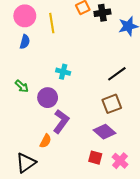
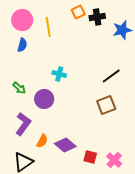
purple L-shape: (61, 121) -> (23, 124), moved
purple diamond: (104, 132) -> (65, 145), moved

